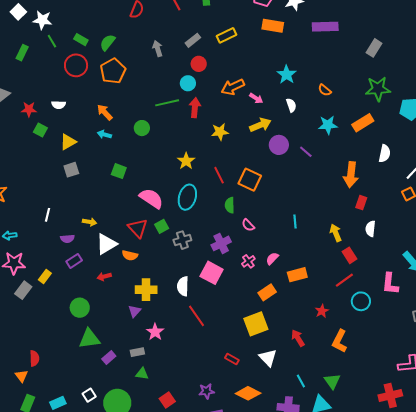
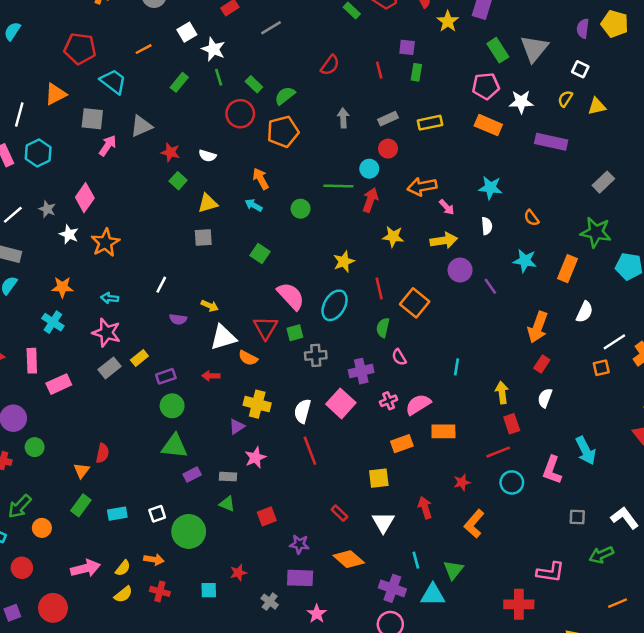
cyan star: (287, 75) -> (490, 188), turned 30
orange rectangle: (363, 123) -> (568, 269), turned -50
pink semicircle: (272, 259) -> (418, 404), size x1.5
purple rectangle: (74, 261) -> (166, 376), moved
yellow square: (256, 324) -> (379, 478), size x0.7
red square: (167, 400) -> (267, 516), moved

